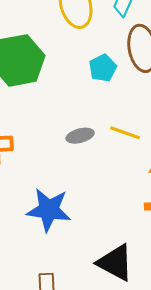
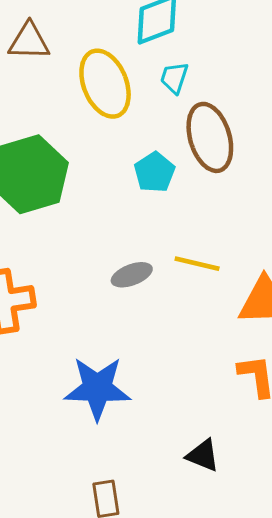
black triangle: (115, 263) -> (203, 455), size x0.6

